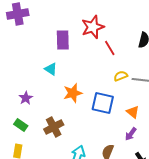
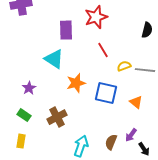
red line: (110, 48) -> (103, 50), moved
cyan triangle: (51, 69) -> (54, 59), size x1.5
purple arrow: (131, 134) -> (131, 135), moved

